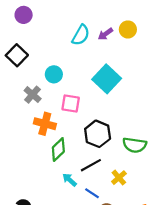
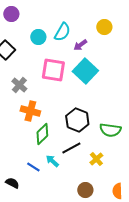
purple arrow: (105, 34) -> (80, 45), moved
cyan circle: (54, 74) -> (38, 37), moved
pink square: (71, 104) -> (53, 70), moved, size x1.4
blue line: (92, 193) -> (33, 167), moved

